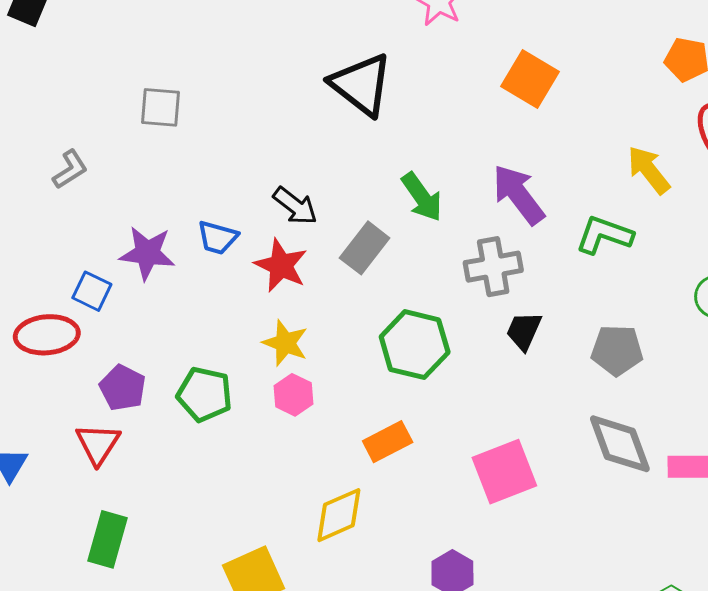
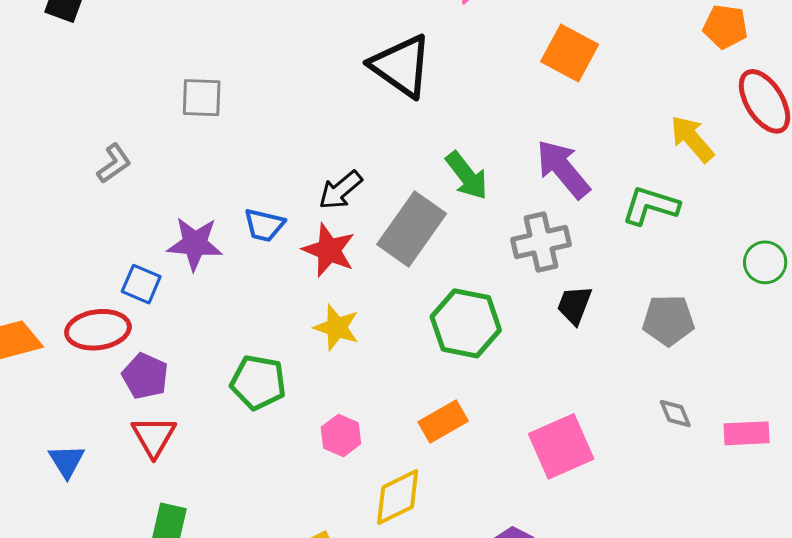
black arrow: (295, 206) -> (340, 190), turned 105
gray rectangle: (365, 248) -> (412, 229), size x1.4
purple pentagon: (123, 388) -> (145, 376), moved
pink hexagon: (294, 395) -> (341, 436), moved
gray diamond: (620, 444) -> (675, 414), size x0.5

